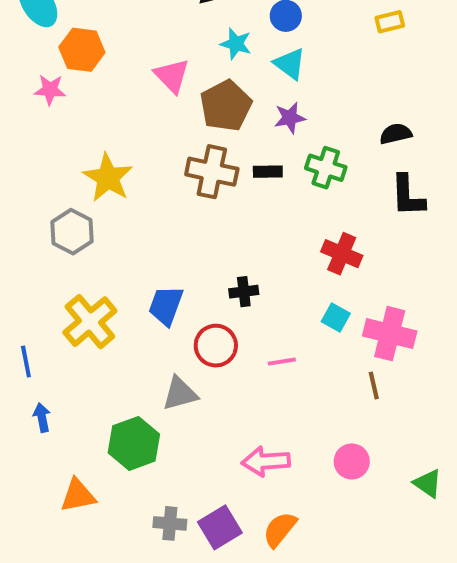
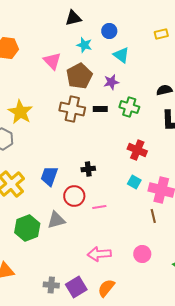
cyan triangle: (290, 64) -> (121, 55), moved
pink line: (282, 362) -> (99, 207), moved
green hexagon: (134, 443) -> (27, 228), moved

